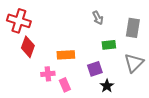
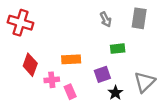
gray rectangle: (133, 28) -> (139, 18), moved
red diamond: (28, 47) -> (30, 65), moved
gray triangle: (134, 63) -> (145, 82), moved

